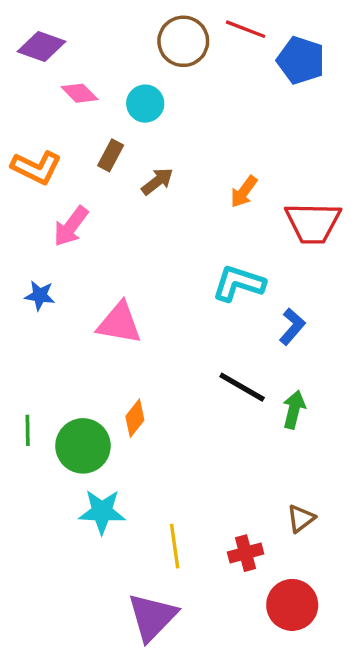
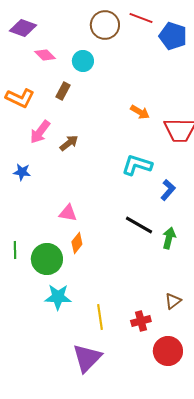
brown arrow: (157, 181) -> (69, 143), moved
orange arrow: (244, 192) -> (140, 112), turned -96
pink triangle: (119, 323) -> (68, 213), moved, size x0.7

